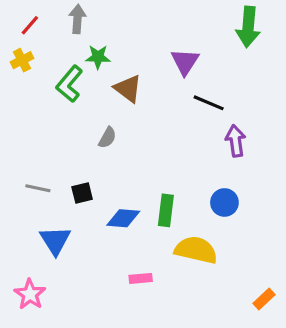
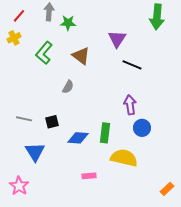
green star: (98, 57) -> (68, 23), moved
purple arrow: (236, 141) -> (130, 105), moved

